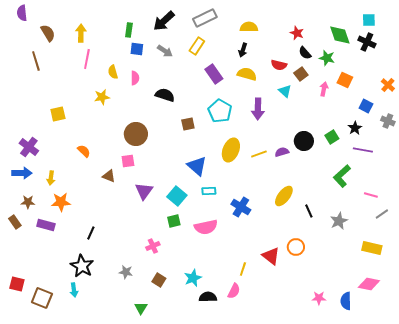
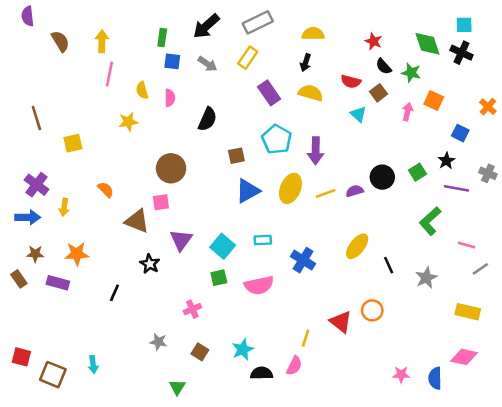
brown line: (36, 61) -> (36, 118), moved
black semicircle: (165, 95) -> (207, 119), turned 96
purple arrow: (258, 109) -> (316, 151), moved
gray cross: (388, 121) -> (488, 173), moved
blue triangle: (197, 166) -> (248, 191), moved, turned 50
brown triangle: (109, 176) -> (137, 221), size x1.5
yellow arrow: (51, 178) -> (64, 207), moved
black star: (82, 266) -> (150, 264), moved, size x0.7

